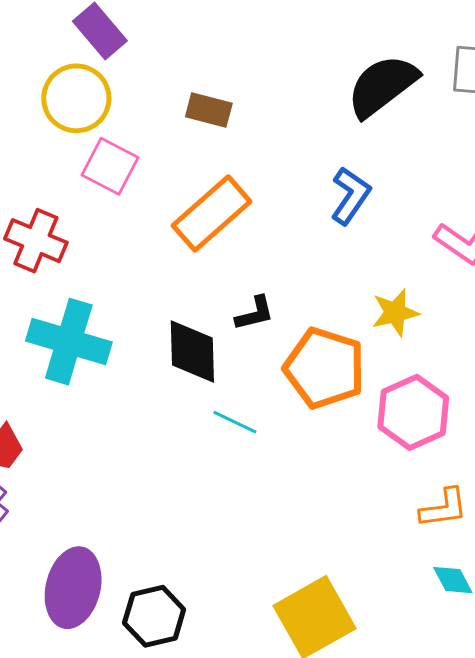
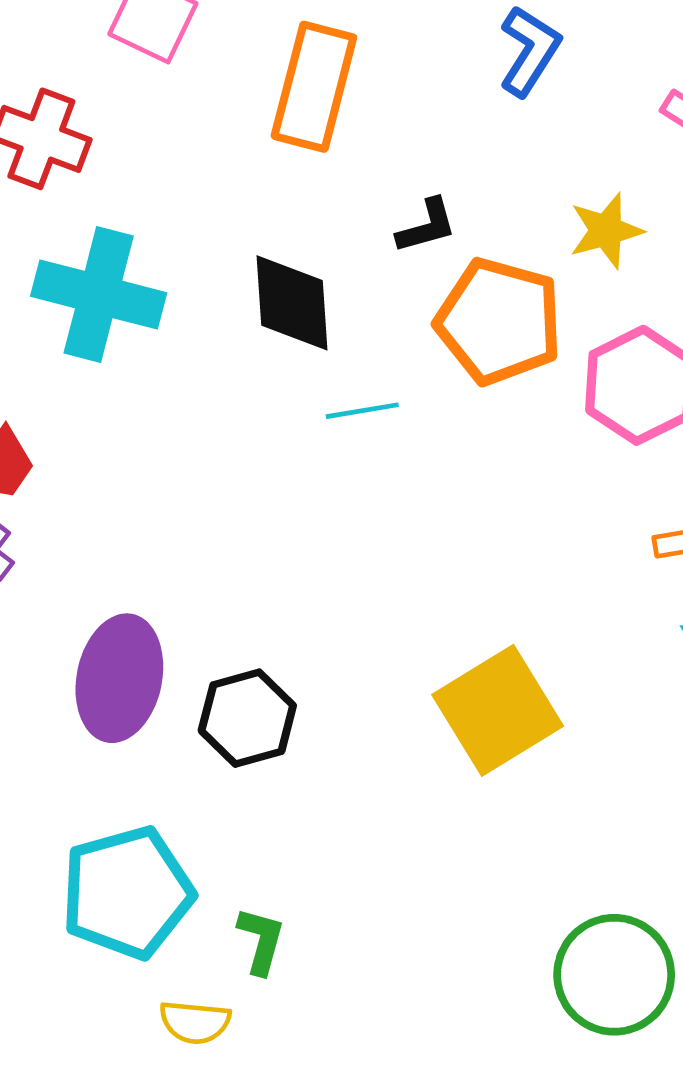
orange rectangle: (212, 214) -> (314, 87), turned -32
black L-shape: (255, 313) -> (427, 226), moved
cyan line: (235, 422) -> (362, 411), turned -33

